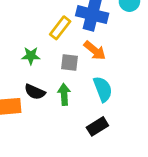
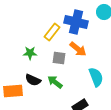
cyan semicircle: (103, 89) -> (96, 77), moved
green arrow: (64, 94) -> (55, 82), turned -49

